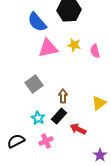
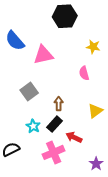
blue semicircle: (37, 22) -> (15, 41), moved
yellow star: (74, 45) -> (93, 47), moved
pink semicircle: (95, 51) -> (84, 73), moved
pink cross: (46, 141) -> (54, 152), moved, size x1.5

